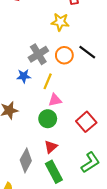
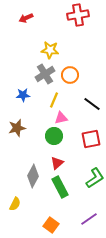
yellow star: (60, 22) -> (50, 50), moved
black line: (87, 52) -> (92, 104), moved
blue star: (24, 76) -> (23, 95), moved
red square: (86, 122) -> (91, 139), turned 30

